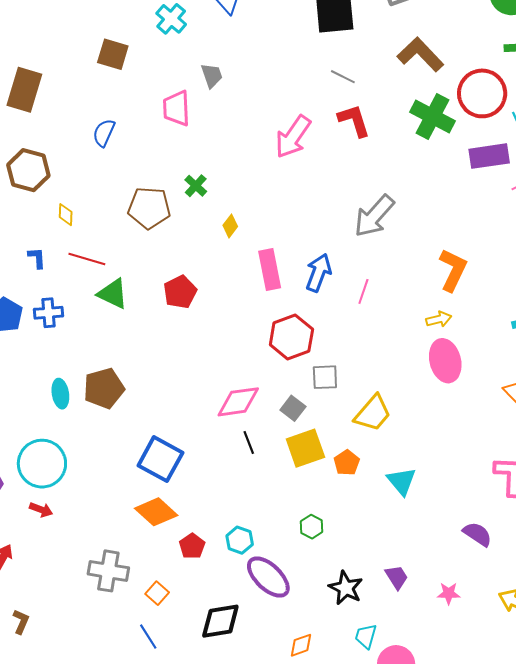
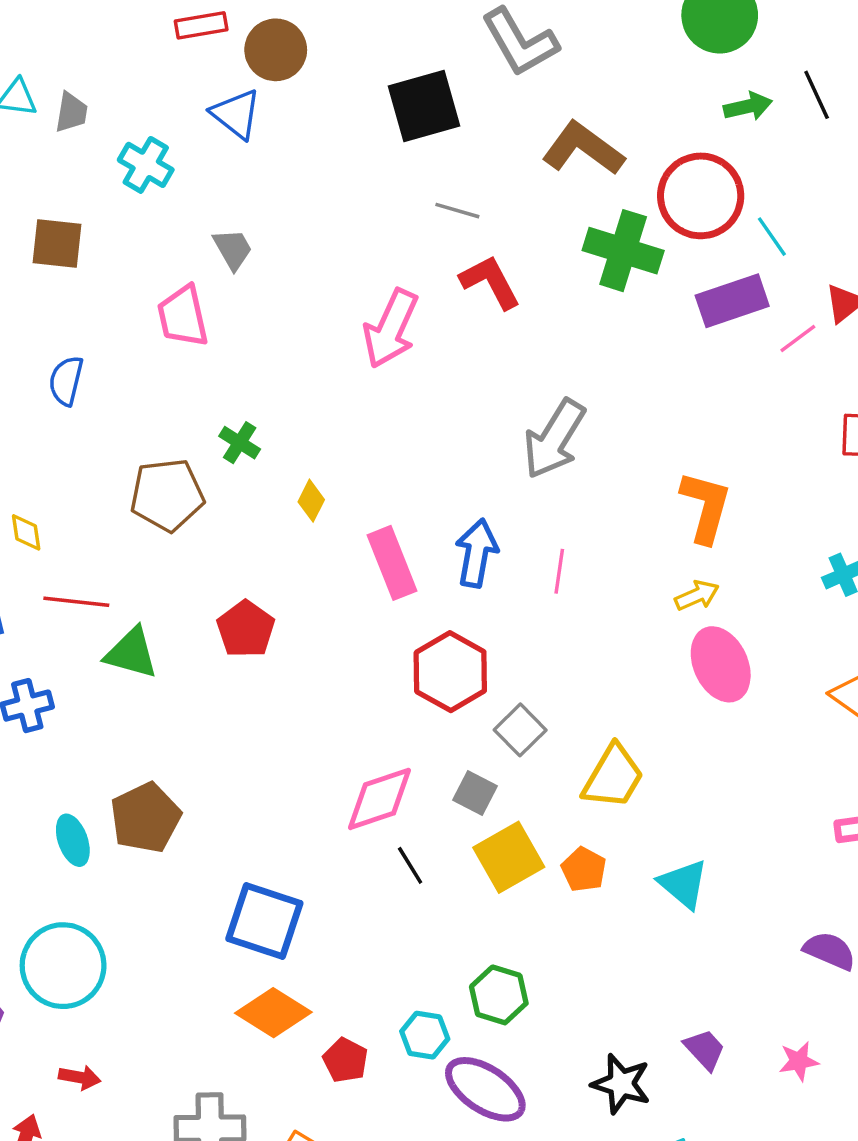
gray square: (325, 377) -> (520, 730), turned -32
red arrow: (41, 510) -> (80, 1077), moved
green hexagon: (312, 527) -> (499, 995), moved, size x1.4

